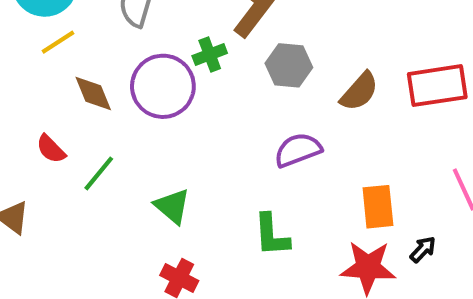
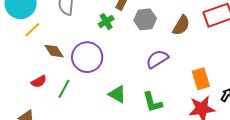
purple circle: (163, 86) -> (87, 57), moved
red semicircle: (51, 149) -> (39, 82), turned -63
green triangle: (172, 206) -> (117, 94), moved

